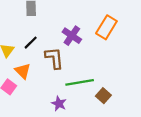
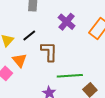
purple cross: (72, 36) -> (67, 22), moved

